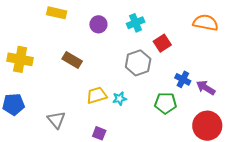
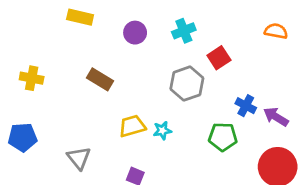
orange semicircle: (206, 23) -> (276, 31), size x0.7
yellow cross: (20, 59) -> (32, 78), size x0.7

